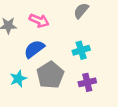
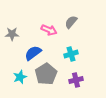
pink arrow: (39, 21) -> (49, 30), moved

